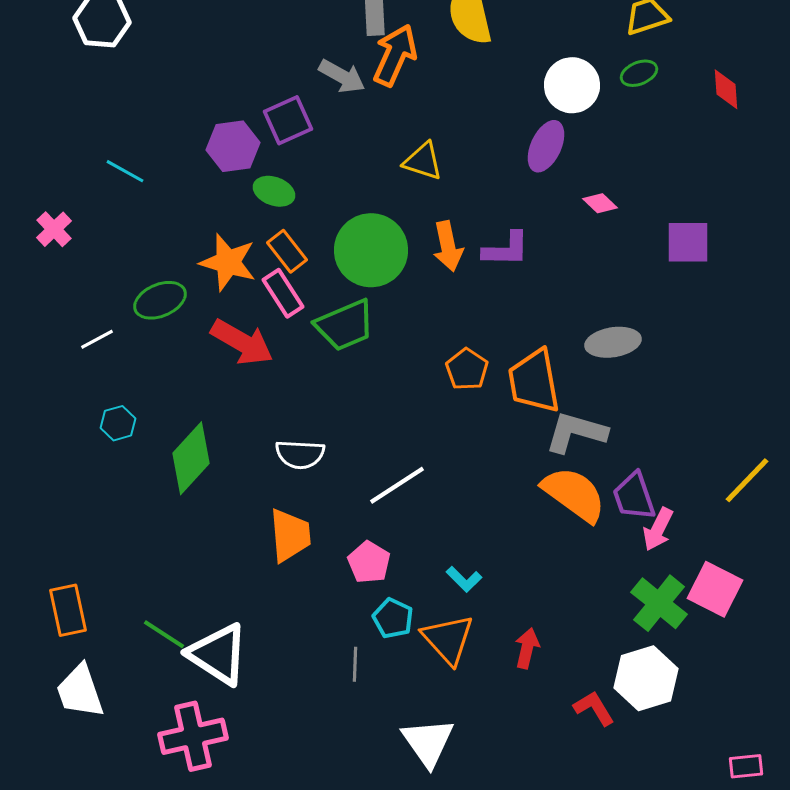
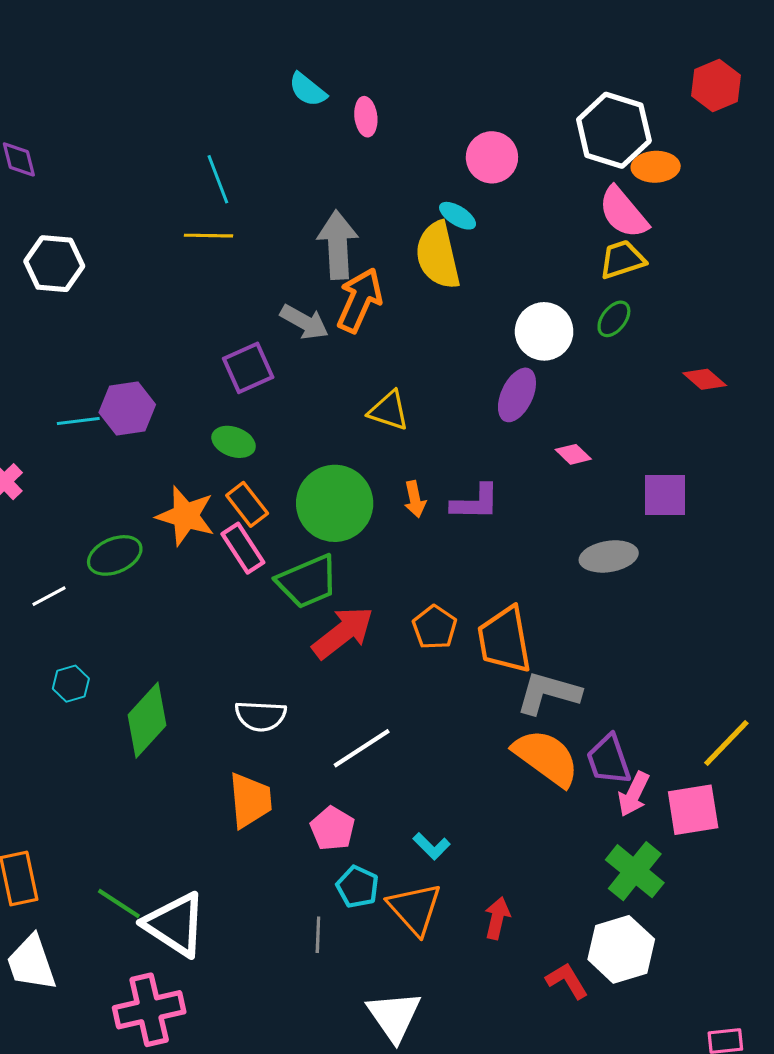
green ellipse: (639, 73) -> (614, 319), turned -30
red diamond: (726, 89) -> (705, 379), moved, turned -45
purple hexagon: (233, 146) -> (127, 409), moved
cyan line: (125, 171) -> (78, 421), turned -36
orange arrow: (448, 246) -> (415, 499), size x0.7
red arrow: (242, 342) -> (343, 633), moved, turned -68
gray ellipse: (613, 342) -> (609, 556), moved
pink square: (715, 589) -> (693, 810), moved, turned -36

